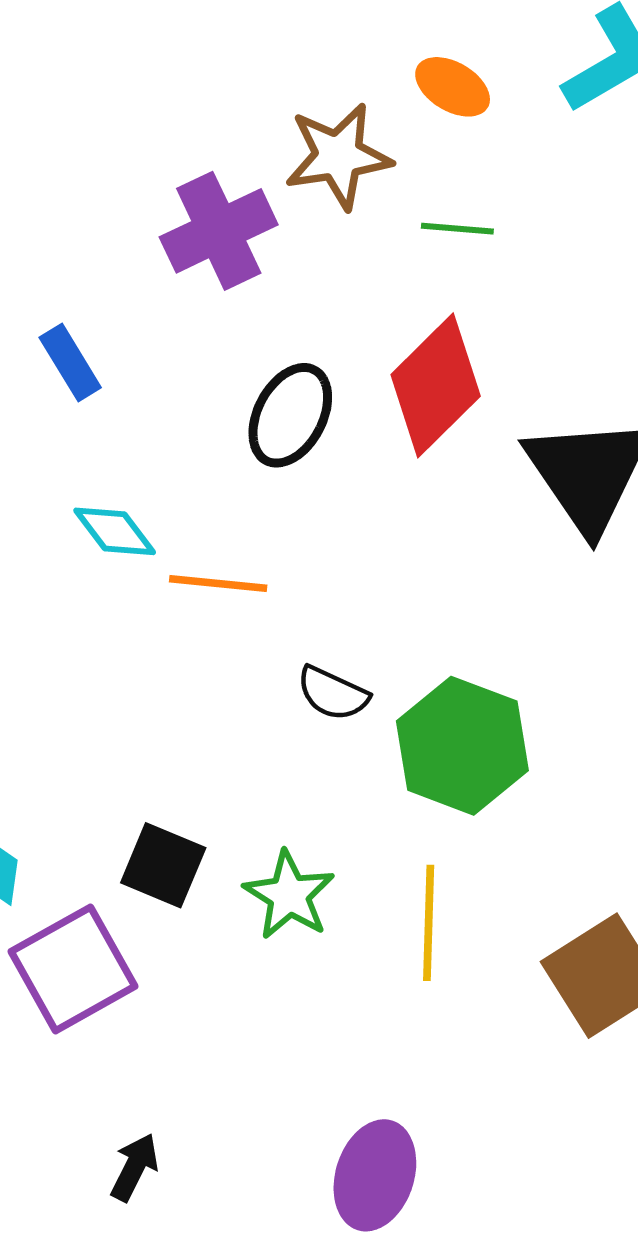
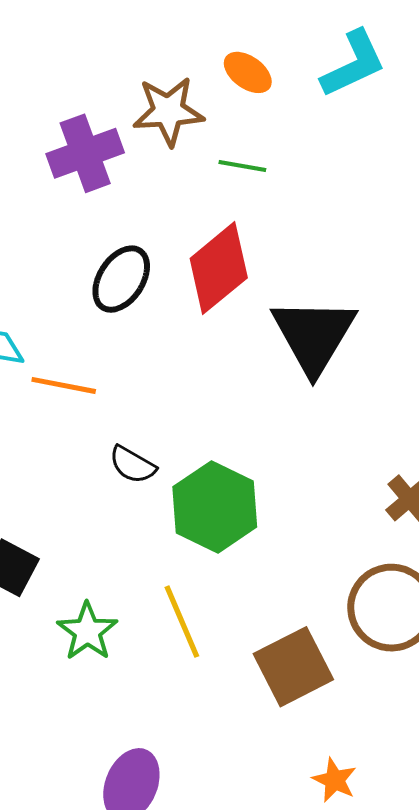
green star: (289, 895) -> (87, 631), moved
yellow line: (429, 923) -> (182, 622), turned -30

